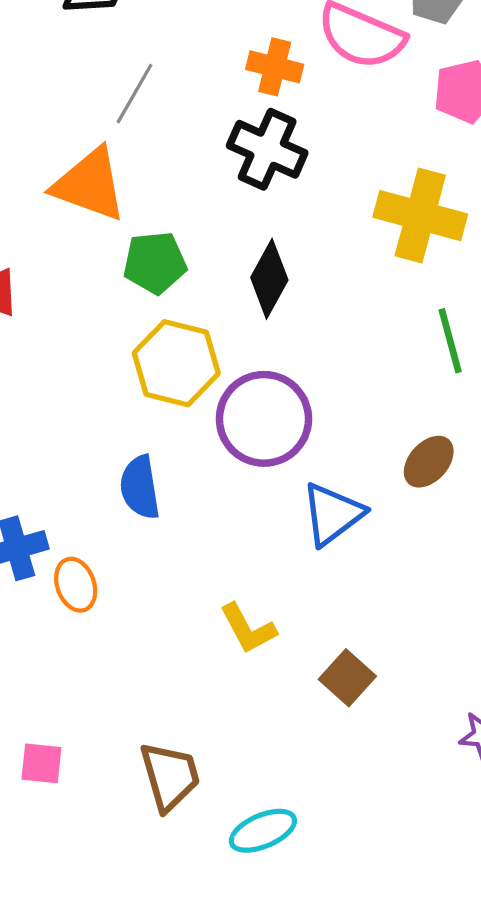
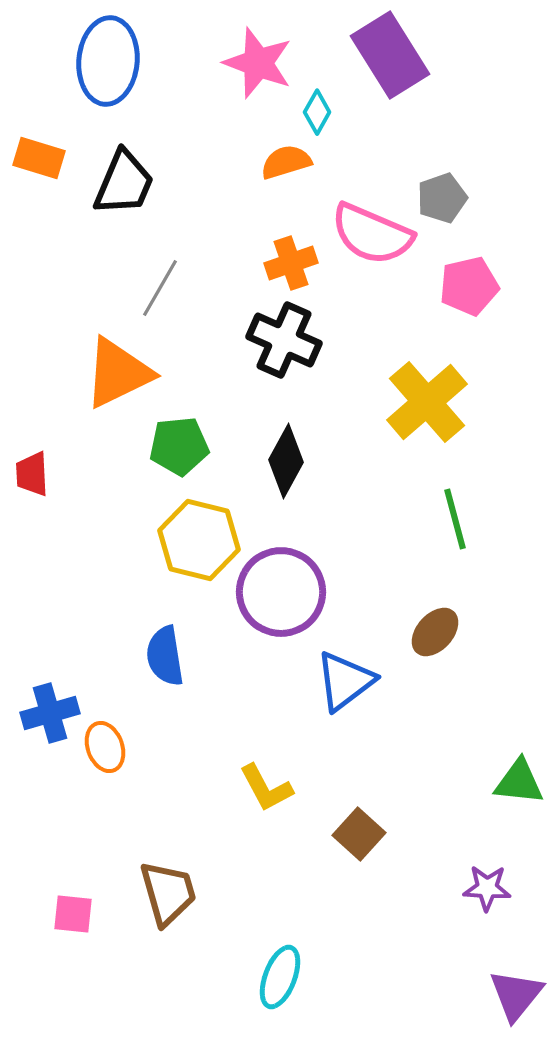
orange cross: (275, 67) -> (291, 263), turned -33
orange triangle: (90, 185) -> (118, 373), turned -46
yellow cross: (420, 216) -> (427, 402), turned 34
brown trapezoid: (170, 776) -> (168, 893), moved
cyan ellipse: (263, 831) -> (280, 977), turned -46

